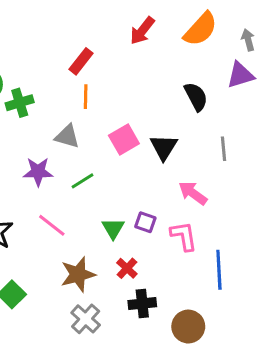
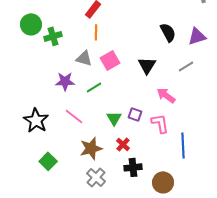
purple triangle: (240, 75) -> (197, 36), moved
pink square: (124, 139) -> (110, 60), moved
gray line: (224, 149) -> (186, 66), turned 63

